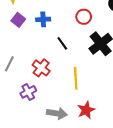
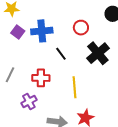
blue cross: (43, 19) -> (42, 31), size x1.5
red cross: (41, 68) -> (41, 78), turned -36

